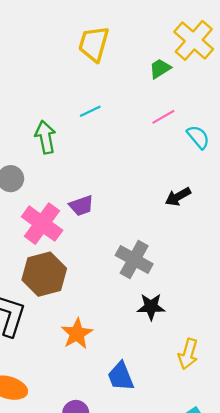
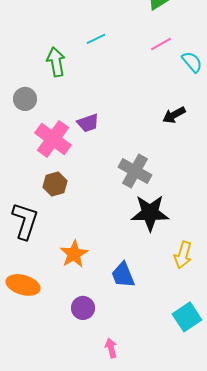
brown hexagon: (44, 274) -> (55, 184), size x0.6
black star: (151, 307) -> (150, 213), size x1.5
orange star: (77, 334) -> (74, 254), moved

